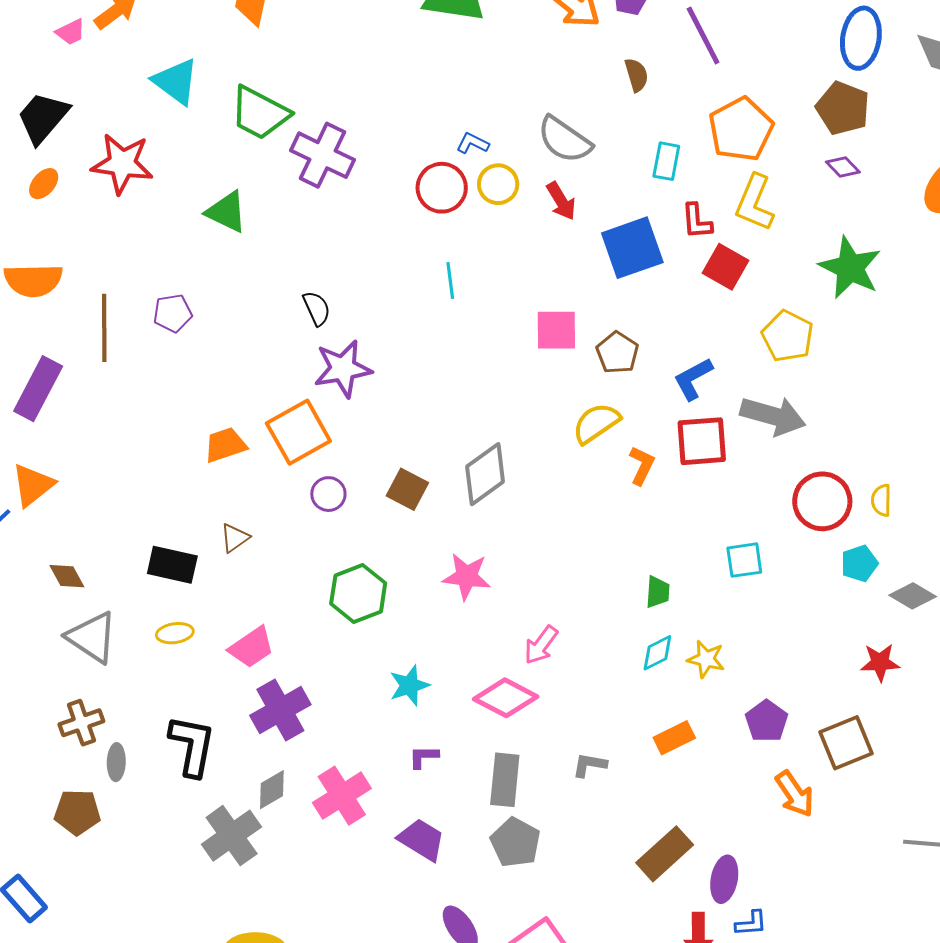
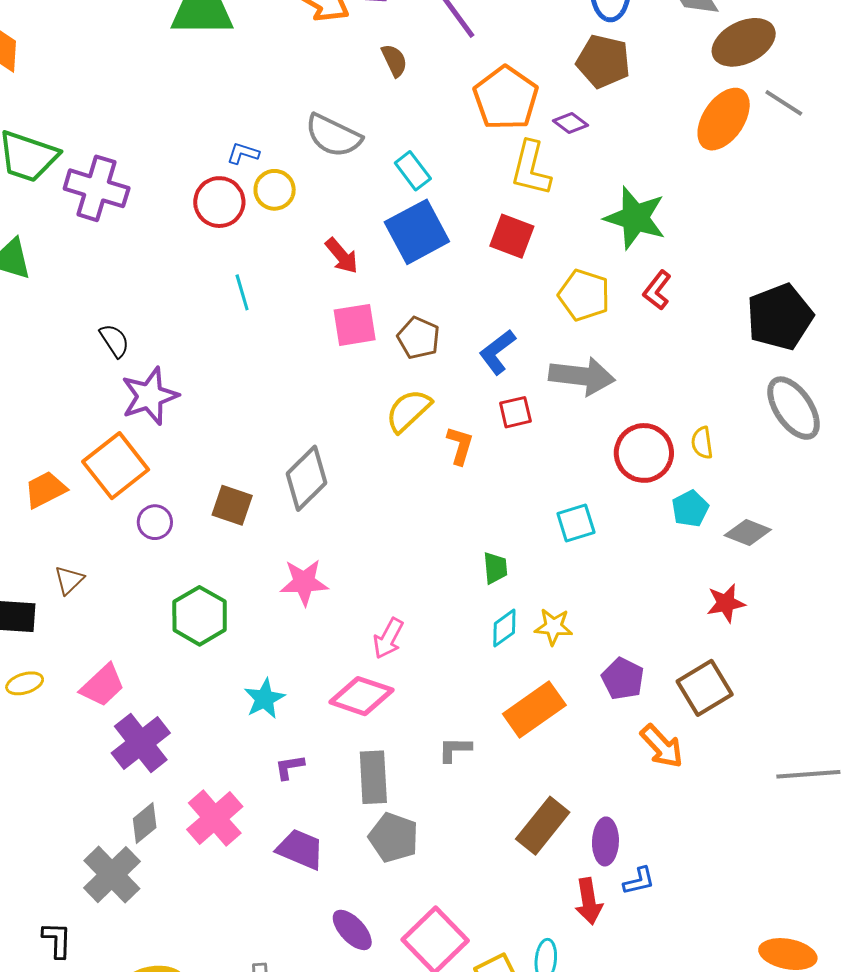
cyan rectangle: (666, 161) -> (413, 171), moved, turned -39
purple diamond: (843, 167) -> (570, 123), moved
red arrow: (561, 201) -> (342, 256), moved
red L-shape: (697, 221) -> (657, 290), moved, turned 51
red square: (702, 441) -> (515, 412), size x0.6
orange rectangle: (674, 738) -> (534, 709), size x1.5
black L-shape: (192, 746) -> (57, 940), moved, size x0.6

